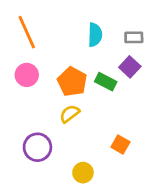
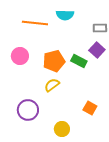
orange line: (27, 32) -> (35, 23), moved, turned -60
cyan semicircle: (95, 35) -> (65, 15), moved, turned 90
orange pentagon: (72, 82) -> (54, 61), turned 30

